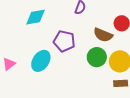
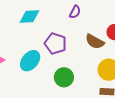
green circle: (97, 57) -> (64, 77), moved

